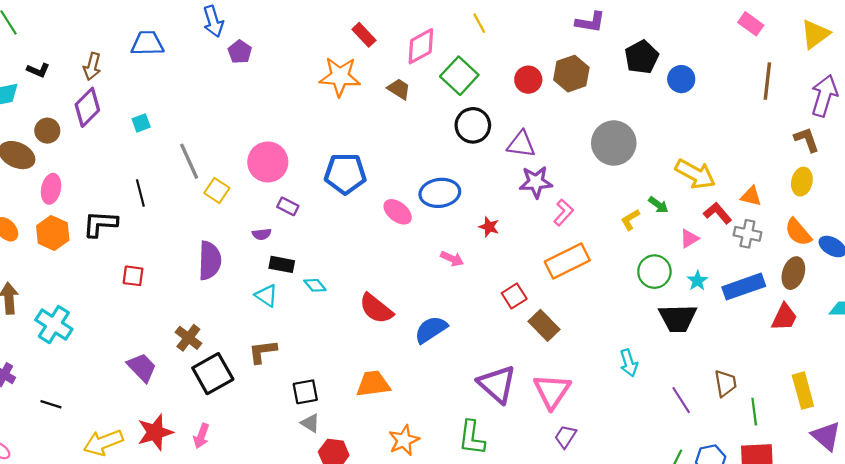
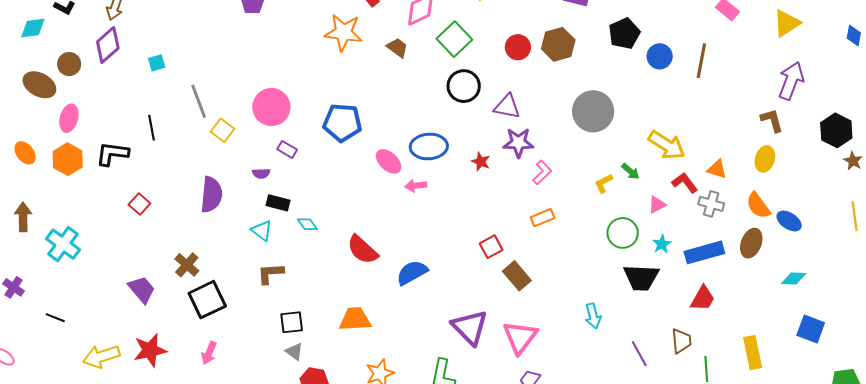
brown line: (767, 81) -> (701, 61), moved
red star: (489, 227) -> (481, 162), moved
pink arrow: (452, 259) -> (416, 186), moved, turned 145
orange rectangle: (567, 261) -> (543, 218), size x0.6
red square: (133, 276) -> (139, 204), turned 30
red trapezoid: (784, 317) -> (703, 298), moved
brown L-shape: (263, 352) -> (270, 273), moved
pink arrow: (201, 436) -> (209, 353), moved

